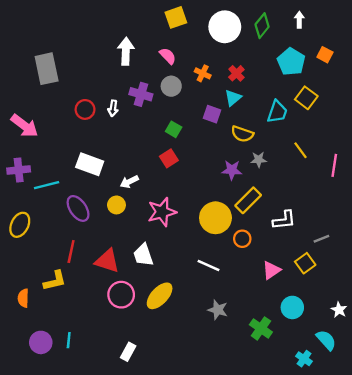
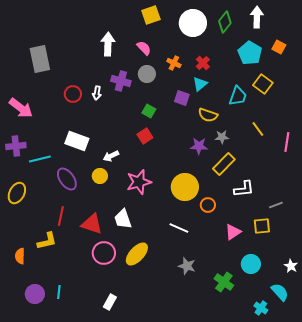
white arrow: (299, 20) -> (257, 17), size x1.5
yellow rectangle: (248, 200) -> (224, 164), moved
yellow square: (305, 263) -> (262, 226), turned 30

